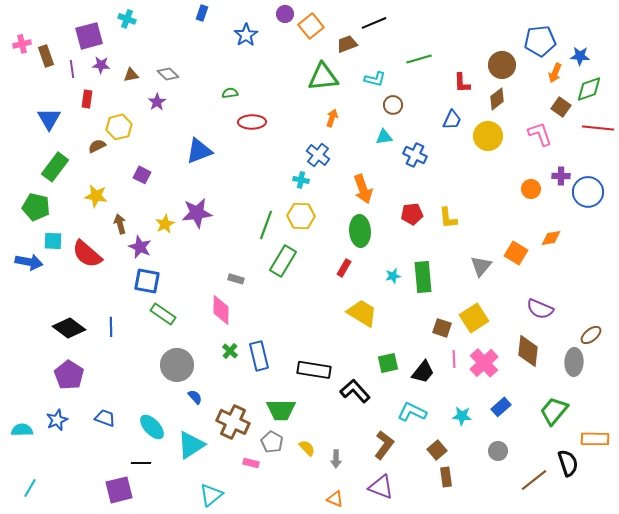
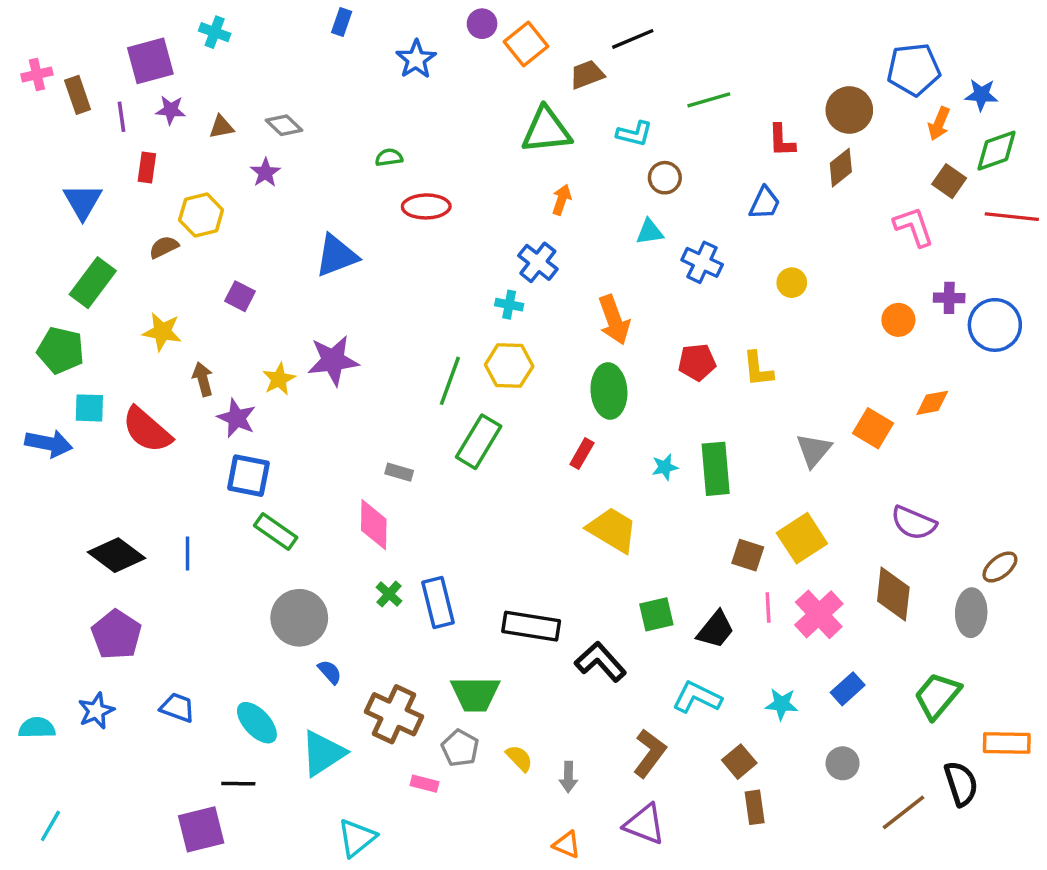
yellow circle: (488, 136) -> (792, 283), moved, size x0.6

